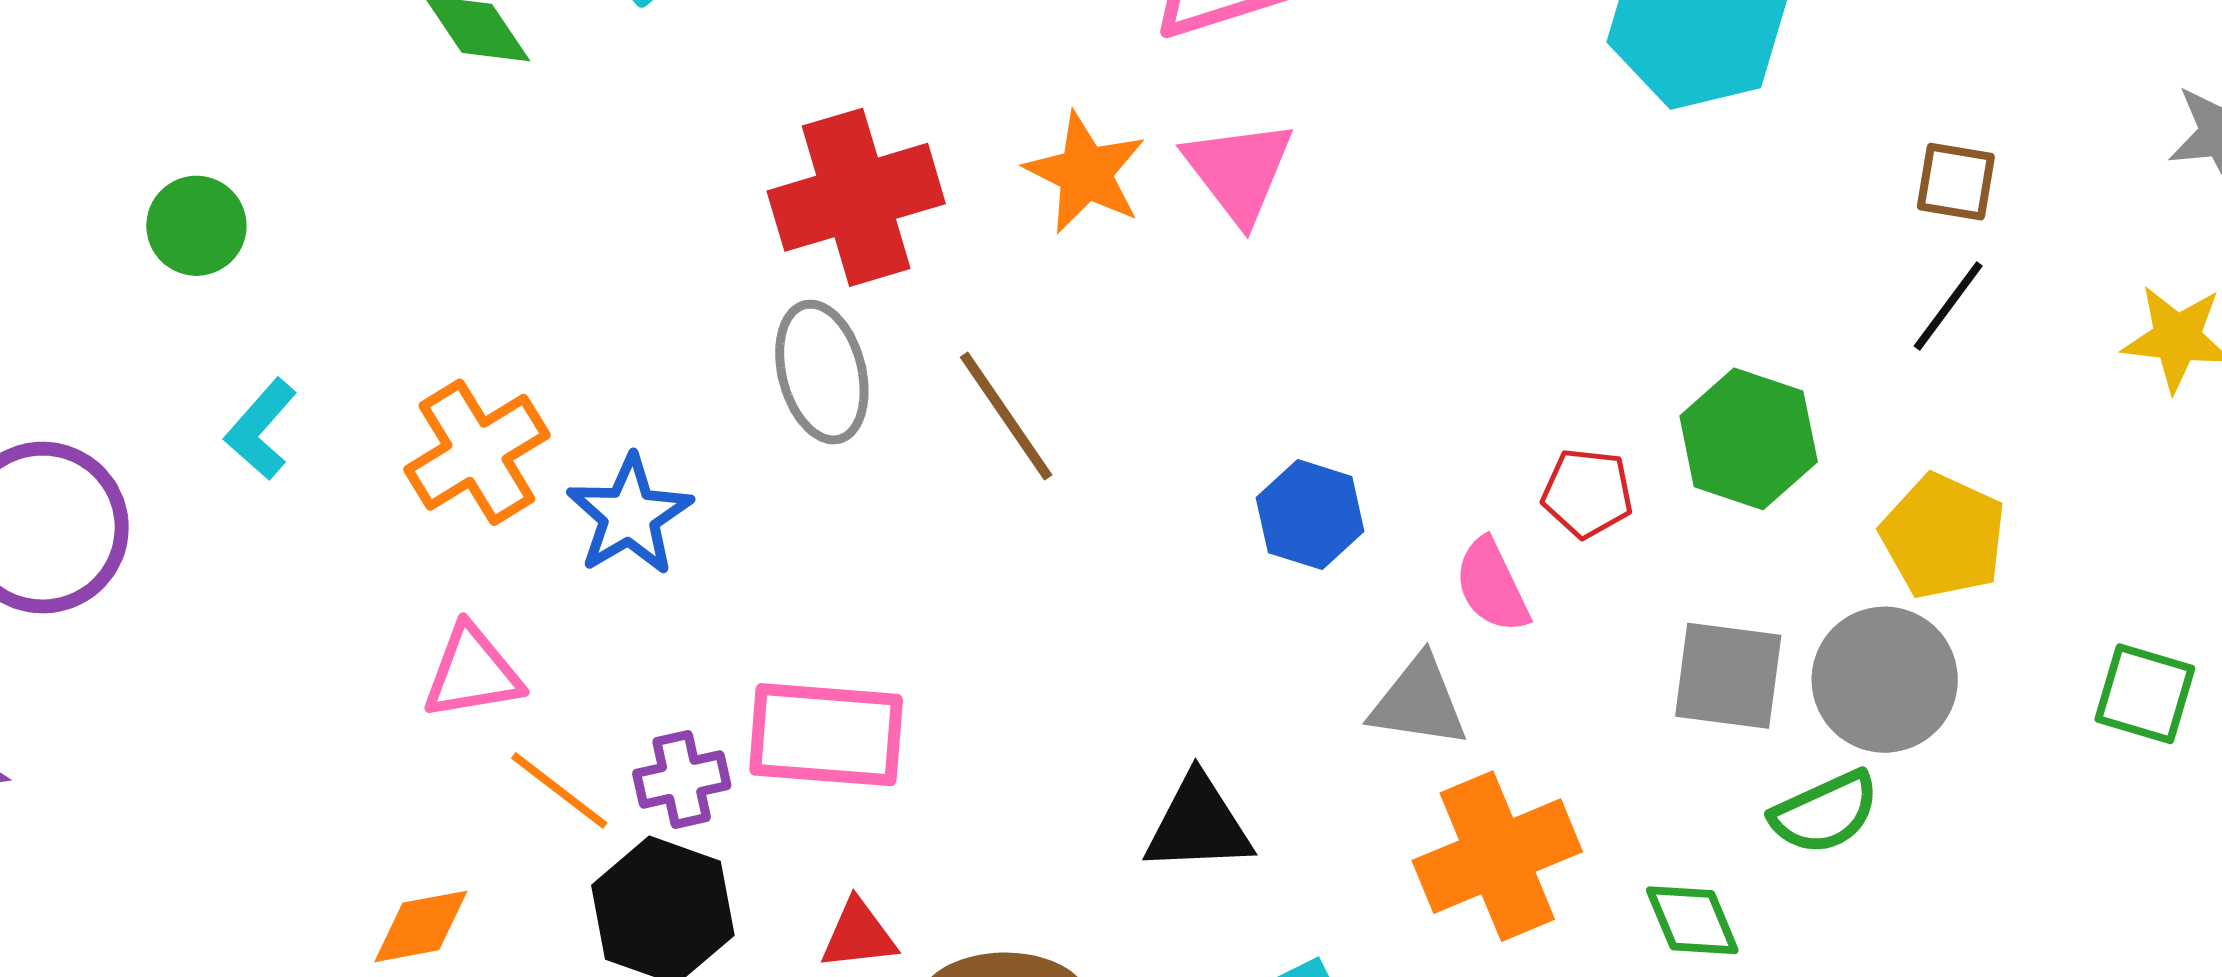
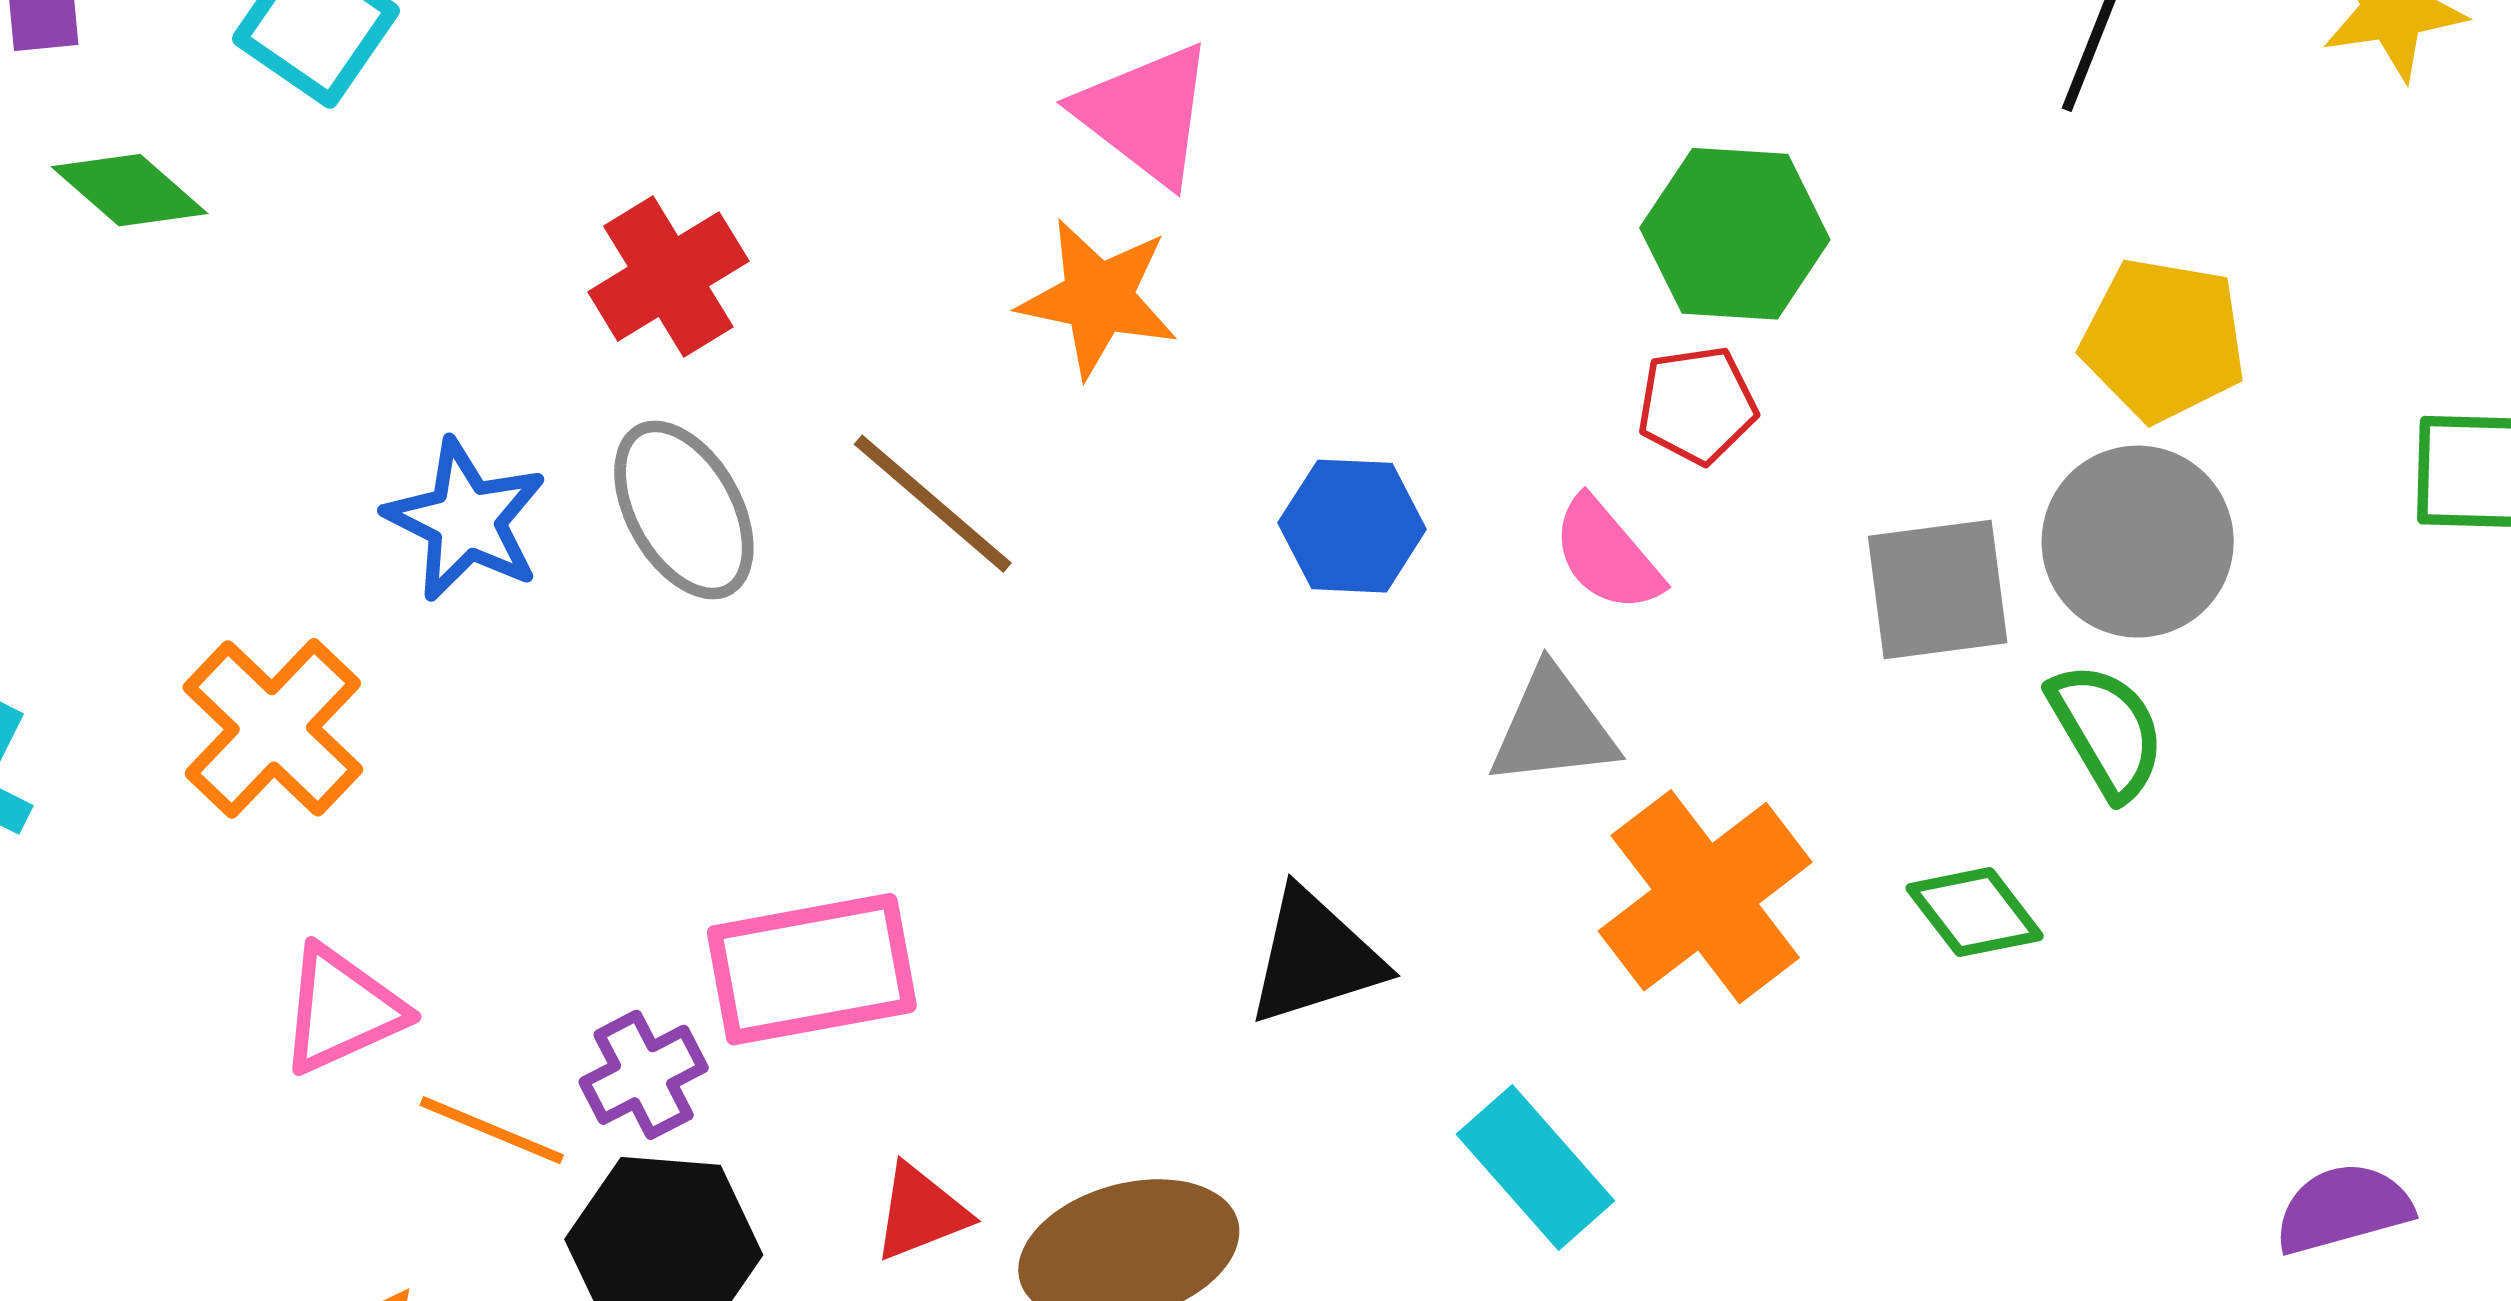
orange star: (1085, 173) -> (1098, 298), moved
red cross: (856, 197) -> (668, 276), size x0.7
green hexagon: (1749, 439) -> (1735, 234), moved
blue star: (630, 515) -> (466, 520), moved
green semicircle: (1825, 813) -> (2107, 731), turned -81

